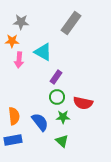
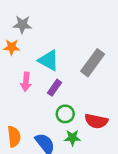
gray rectangle: (71, 23) -> (93, 63), moved
pink arrow: (19, 60) -> (26, 82), moved
purple rectangle: (56, 77) -> (54, 88), moved

